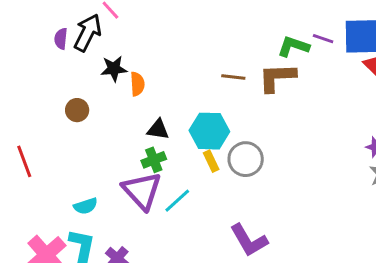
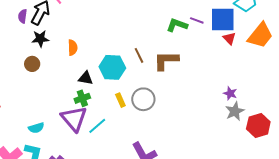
black star: (114, 69) -> (40, 39), moved
brown line: (233, 77) -> (139, 55), moved, turned 56
brown L-shape: (277, 77) -> (166, 60), moved
cyan hexagon: (209, 131) -> (112, 67), moved

